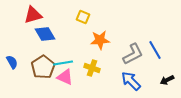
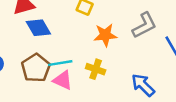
gray L-shape: (133, 54) -> (144, 25), moved

